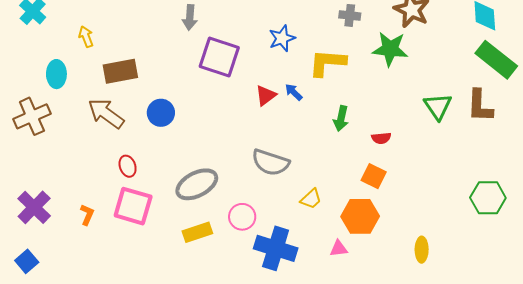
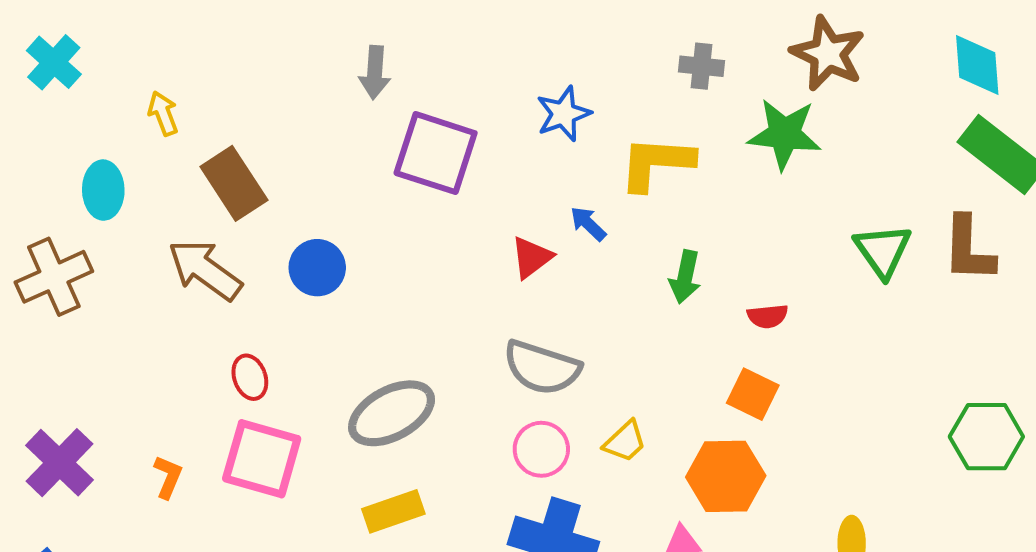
brown rectangle: (120, 71) -> (234, 183), turned 68
red triangle: (266, 95) -> (532, 257), moved
pink circle: (242, 217) -> (541, 449), moved

